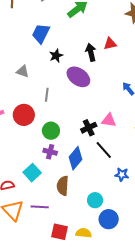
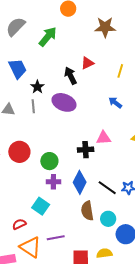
blue trapezoid: (41, 33) -> (18, 69), turned 140
gray line: (47, 95) -> (33, 106), moved
black cross: (89, 128) -> (86, 150), turned 35
black line: (104, 150) -> (107, 188), moved
brown semicircle: (63, 186) -> (87, 211), moved

